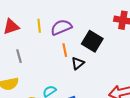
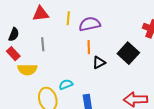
black square: (92, 41) -> (128, 53), moved

